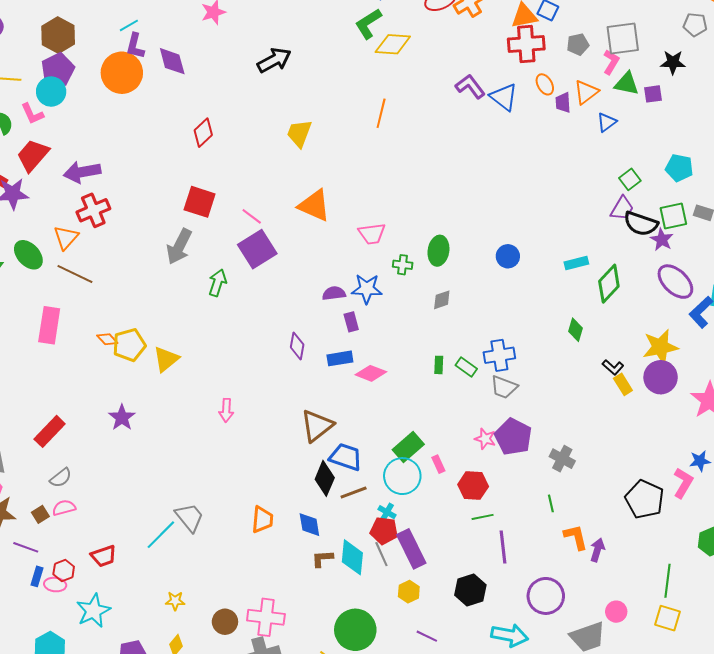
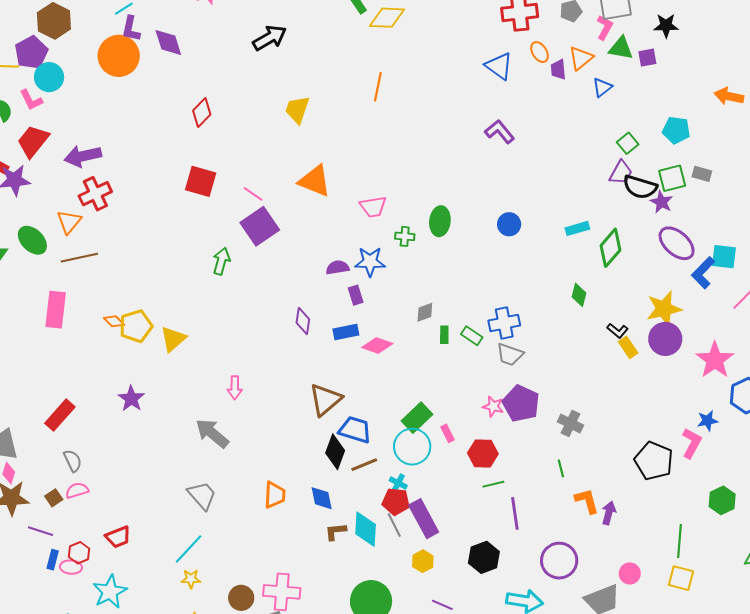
purple pentagon: (58, 70) -> (31, 52), moved
purple L-shape: (470, 86) -> (500, 132), moved
gray arrow: (179, 246) -> (212, 433), moved, turned 105
brown line: (75, 274) -> (79, 258), turned -36
gray diamond: (442, 300) -> (425, 312), moved
gray semicircle: (61, 478) -> (73, 461), turned -75
cyan line: (161, 535) -> (189, 549), moved

